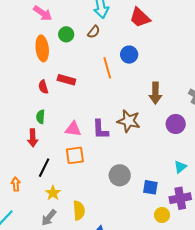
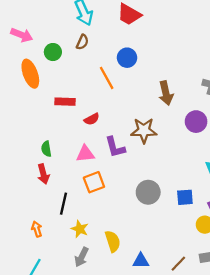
red semicircle: (43, 87) -> (92, 119), moved, turned -88

